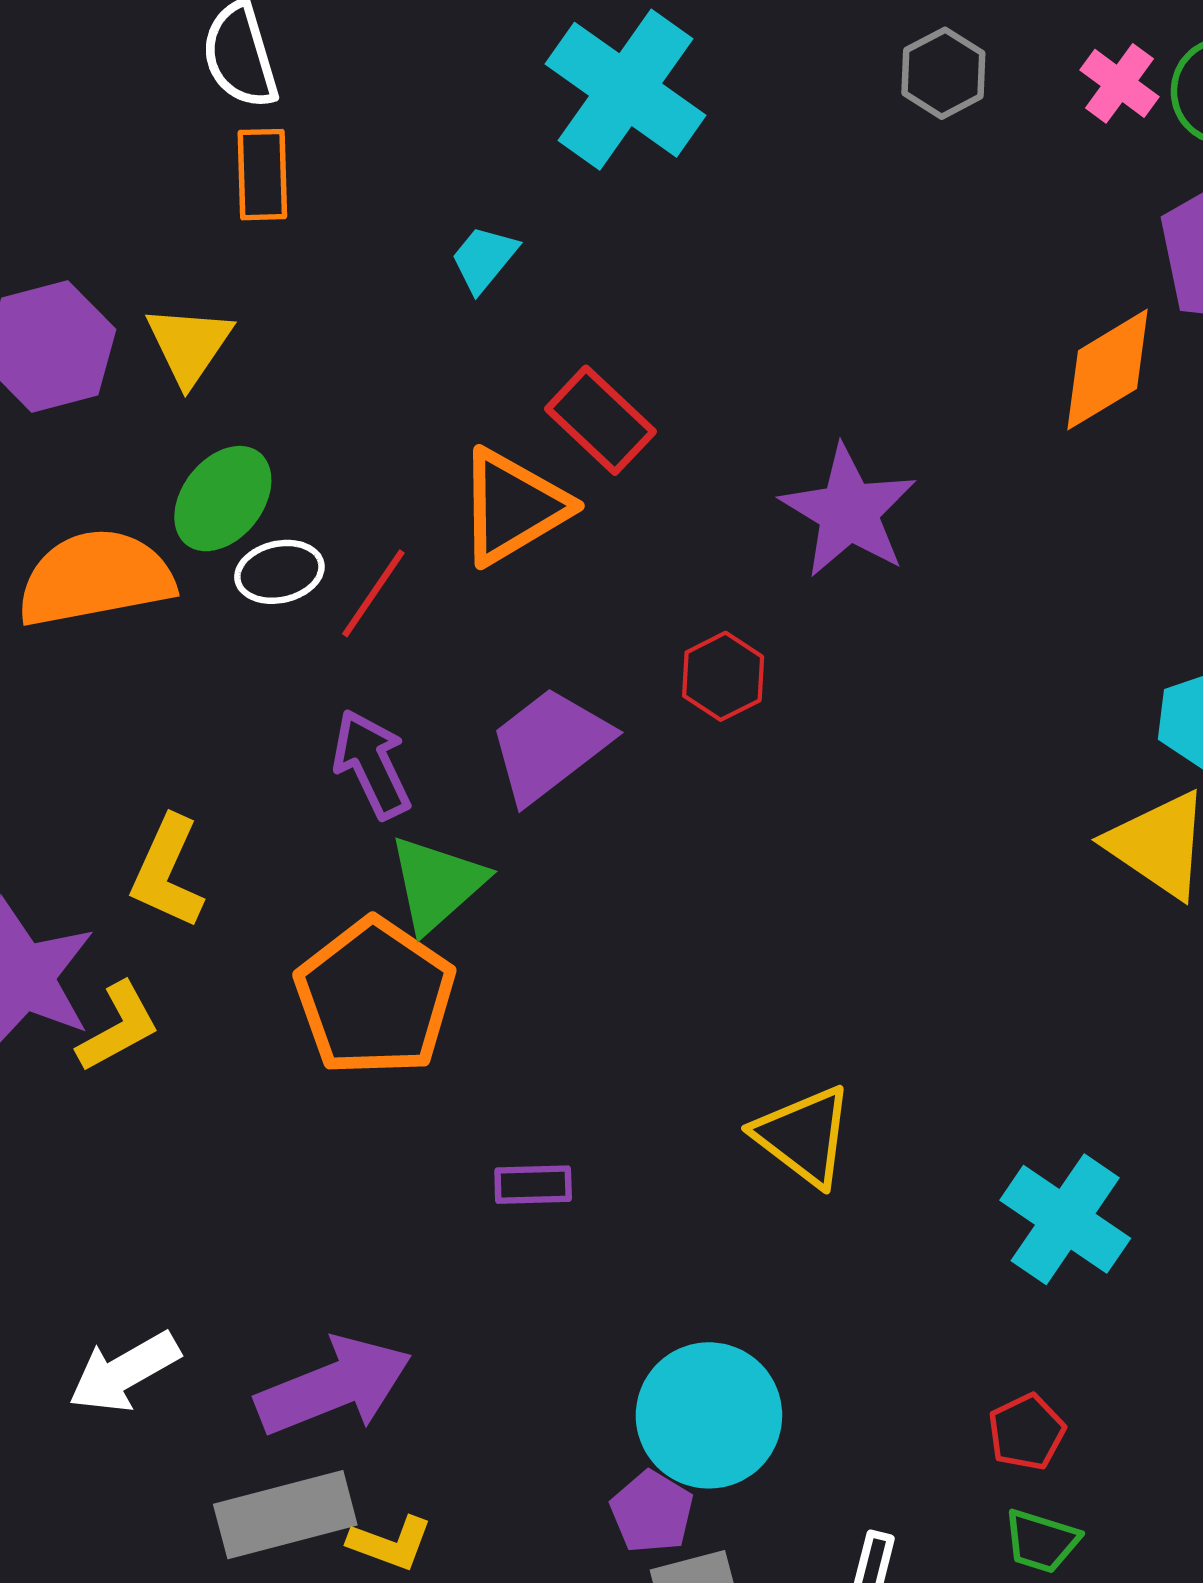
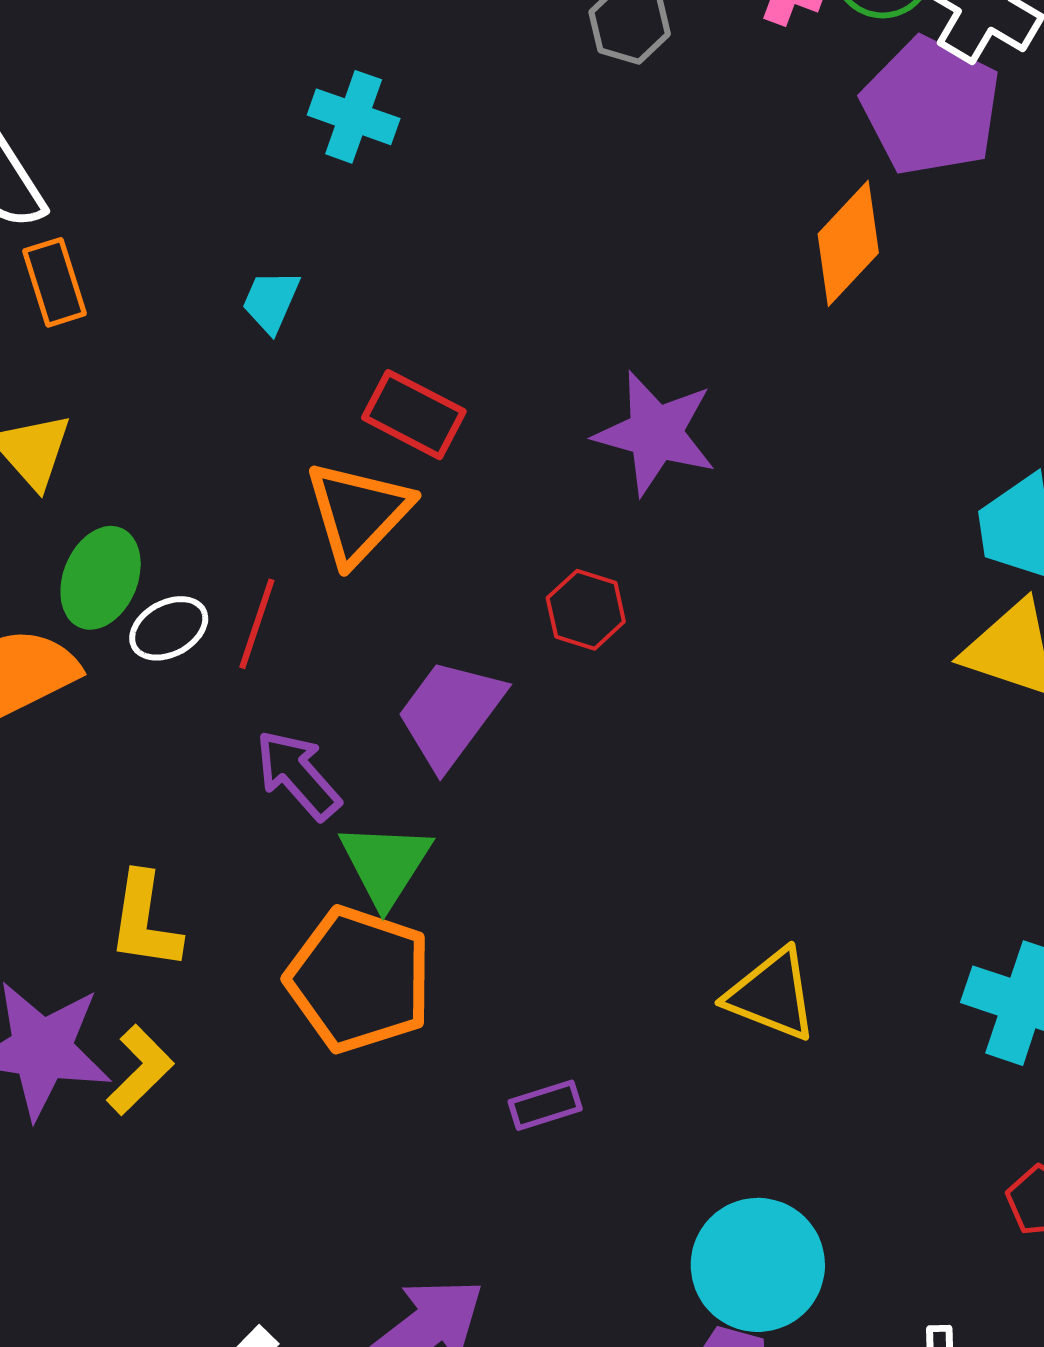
cyan cross: (626, 90) -> (354, 117), size x0.6

